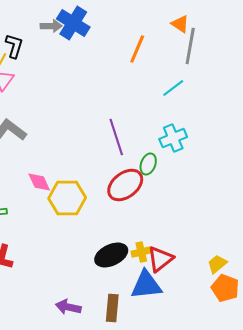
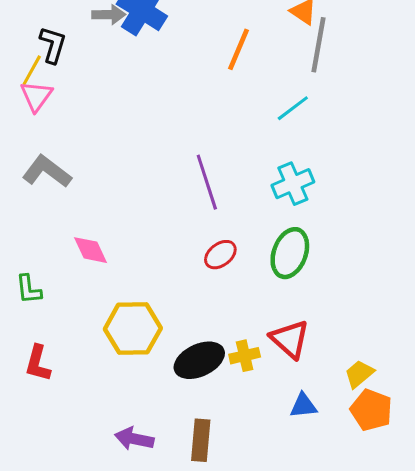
green ellipse: (148, 164) -> (290, 253), moved, size x1.5
red ellipse: (125, 185) -> (220, 255), size x0.6
yellow hexagon: (67, 198) -> (133, 329), moved
red triangle: (160, 259) -> (290, 339), moved, turned -40
blue triangle: (146, 285) -> (303, 406), moved, size x0.6

